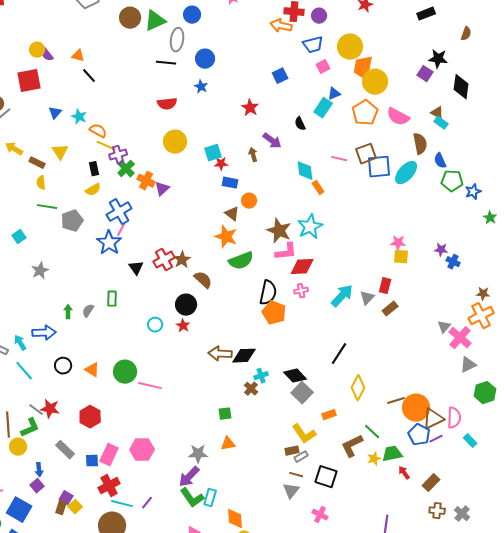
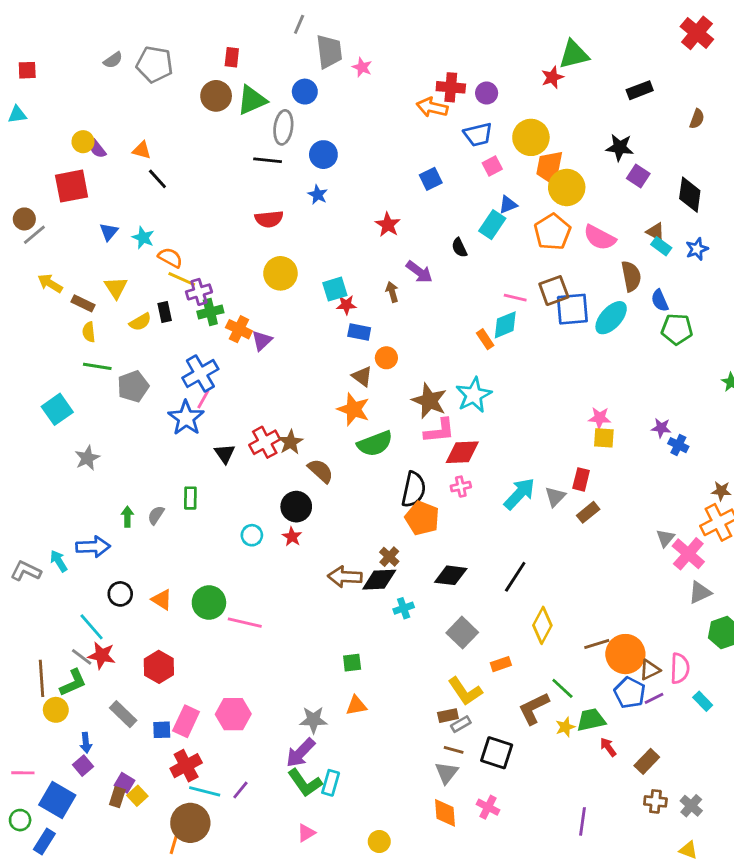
black star: (438, 59) -> (620, 147), moved
green cross: (126, 169) -> (210, 312), turned 30
cyan diamond: (305, 171) -> (505, 325), moved, turned 75
yellow semicircle: (93, 190) -> (140, 322), moved
blue star: (473, 192) -> (697, 249), moved
cyan square: (19, 237) -> (57, 409), size x1.5
cyan line: (24, 371) -> (92, 627), moved
black diamond: (295, 376) -> (451, 575), moved, turned -40
brown cross: (251, 389) -> (389, 557), moved
brown triangle: (433, 419) -> (650, 670), size x0.7
orange diamond: (235, 519) -> (445, 813), moved

